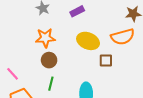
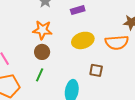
yellow ellipse: (88, 41) -> (83, 40), turned -50
brown square: (106, 60) -> (96, 70), moved

